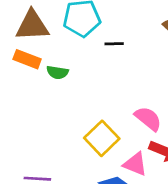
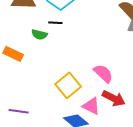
black line: (114, 44) -> (55, 23), moved
orange rectangle: (27, 59) -> (13, 54), moved

